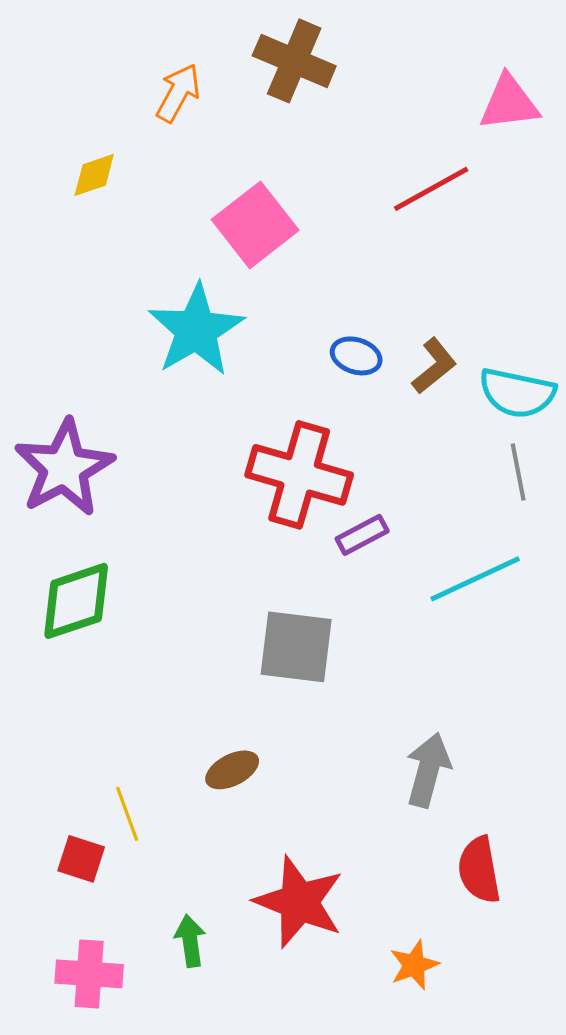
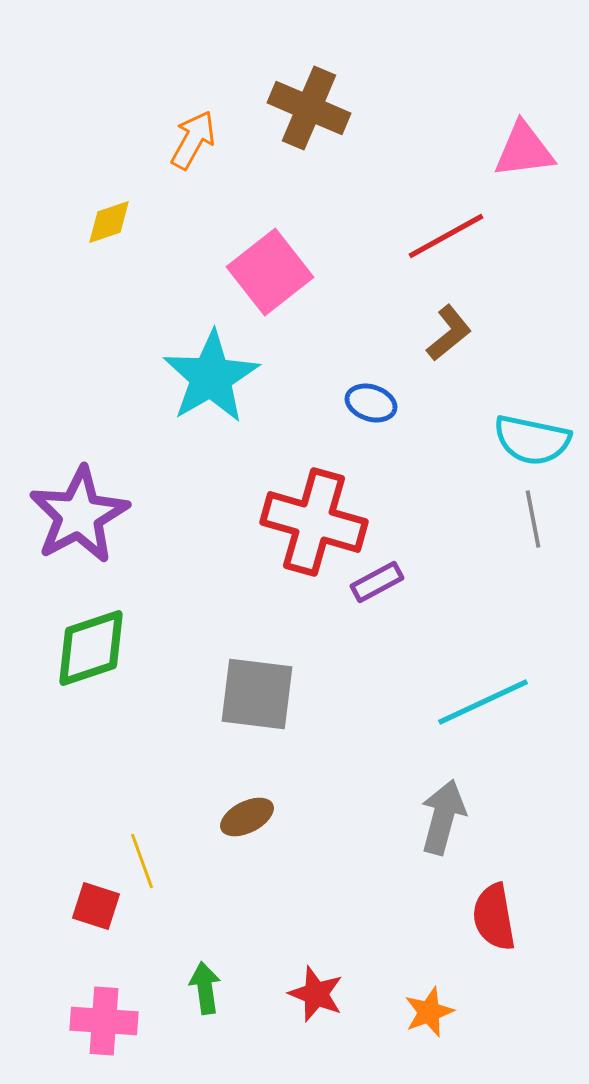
brown L-shape: (434, 366) -> (449, 333), moved
cyan line: (475, 579) -> (483, 702), moved
gray square: (296, 647) -> (257, 694), moved
red star: (299, 902) -> (316, 994), moved, size x0.6

